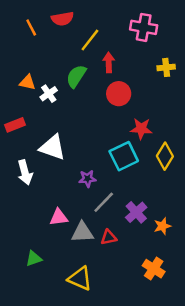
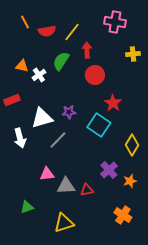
red semicircle: (62, 19) -> (47, 31), moved
red star: (141, 129) -> (113, 103), turned 30
white triangle: (52, 147) -> (42, 118), turned -35
cyan square: (124, 156) -> (99, 125), turned -30
yellow diamond: (165, 156) -> (132, 145), moved
purple star: (87, 179) -> (69, 112), moved
gray line: (104, 202) -> (58, 140), moved
yellow triangle: (80, 279) -> (64, 223), turned -40

